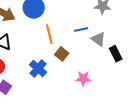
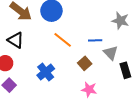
orange line: (49, 34) -> (63, 40), turned -48
brown square: (62, 54) -> (85, 63), moved

